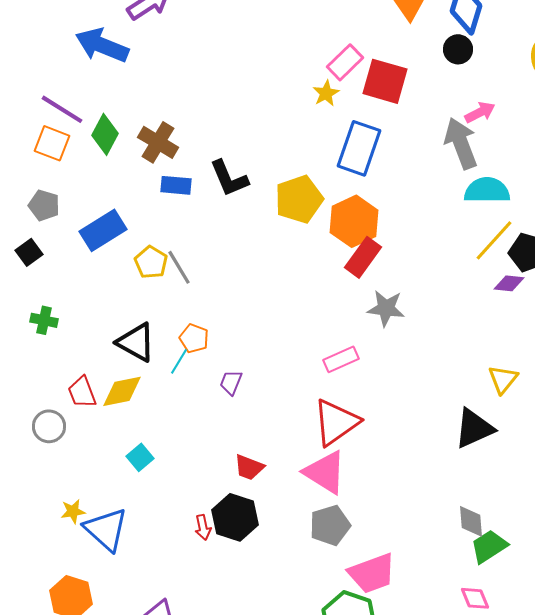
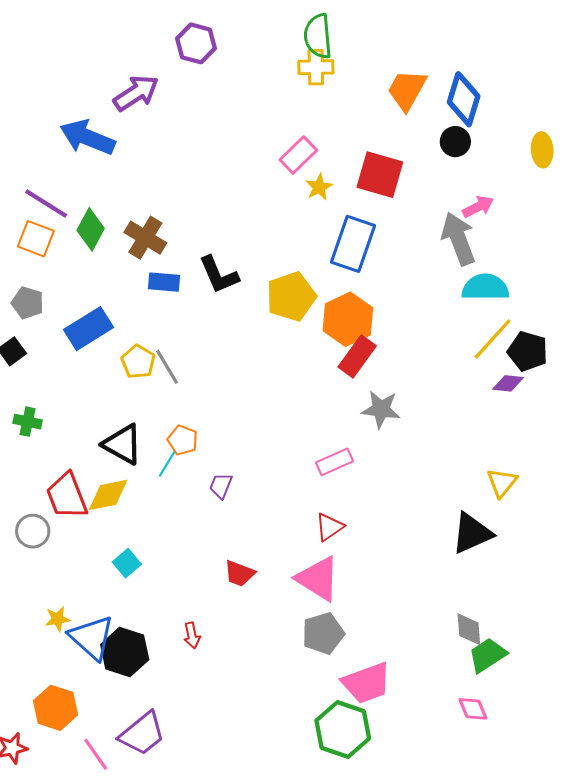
pink rectangle: (345, 62) -> (298, 155), moved
red trapezoid: (82, 392) -> (67, 496), size x1.4
red triangle: (336, 422) -> (329, 527), size x0.6
black hexagon: (235, 517) -> (125, 652), moved

